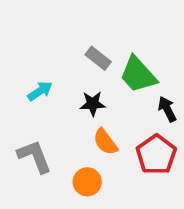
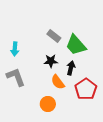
cyan arrow: (40, 91) -> (15, 49), moved, turned 128
black arrow: (167, 109) -> (71, 68), moved, turned 40
gray L-shape: (35, 156) -> (16, 77), moved

